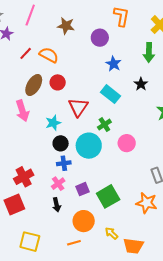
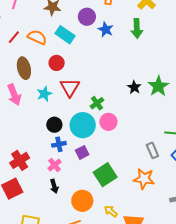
blue star: (114, 64) -> (106, 29), moved
red circle: (58, 82) -> (57, 63), moved
black star: (141, 84) -> (134, 87), moved
brown ellipse: (34, 85) -> (24, 68), turned -40
cyan rectangle: (110, 94) -> (65, 35), moved
cyan star: (53, 123) -> (44, 94), moved
pink circle: (127, 143) -> (108, 122), moved
purple square: (83, 189) -> (82, 152), moved

